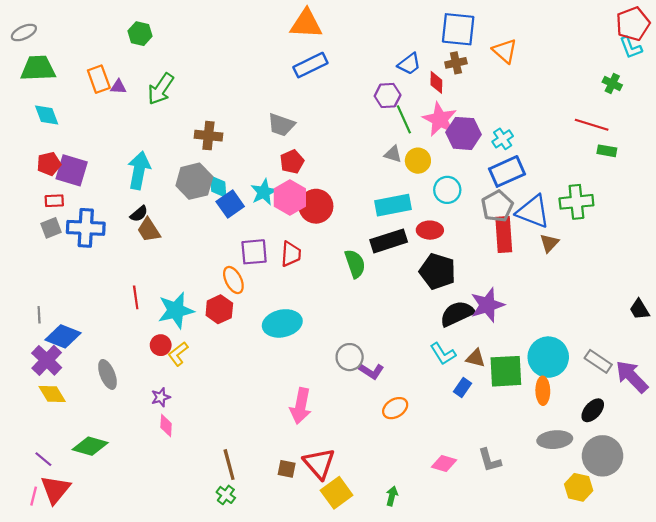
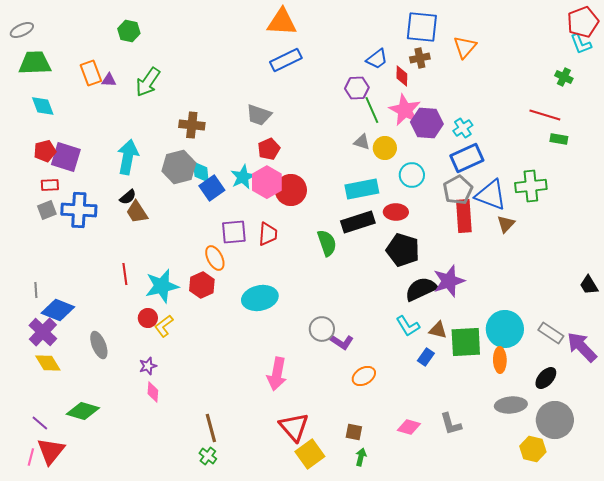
orange triangle: (505, 51) -> (465, 47), turned 30
brown square: (287, 469) -> (354, 432), moved

